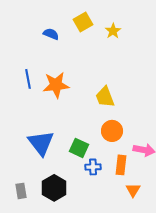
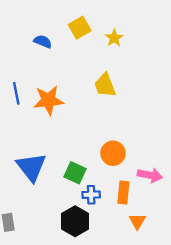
yellow trapezoid: (105, 97) -> (105, 85), moved
black hexagon: (54, 188) -> (75, 221), moved

